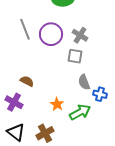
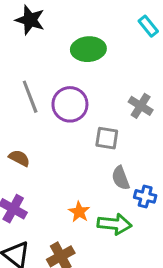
gray cross: (80, 35) -> (141, 106), moved
brown semicircle: (27, 81) -> (19, 158), moved
green arrow: (80, 112) -> (114, 224), turned 35

